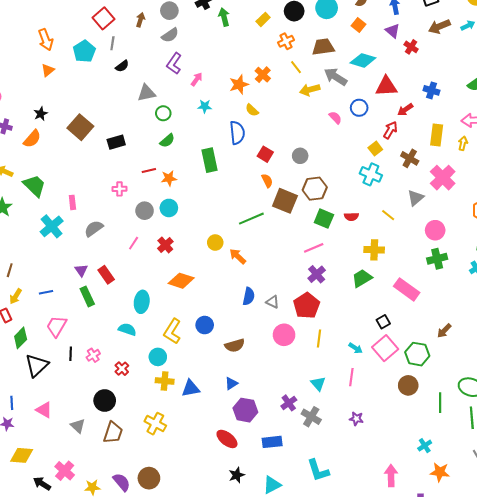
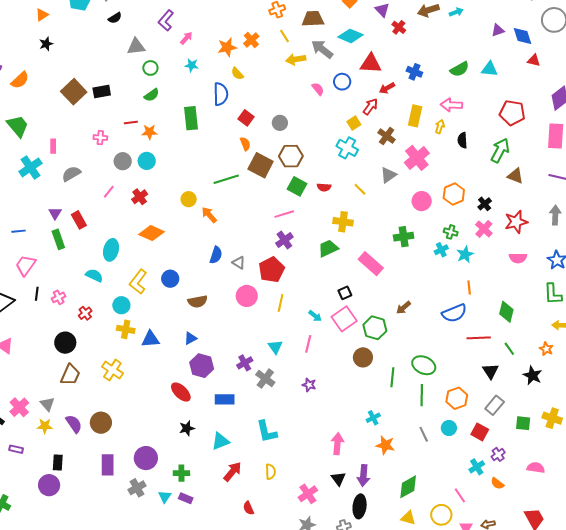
black star: (41, 114) -> (46, 44), moved
brown square: (80, 127) -> (74, 92), moved
pink circle: (435, 230) -> (422, 201), moved
gray triangle: (78, 426) -> (47, 404), moved

